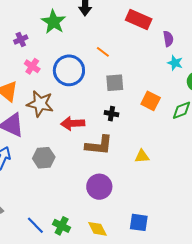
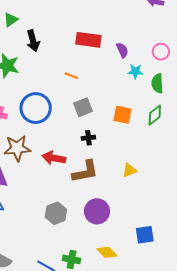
orange line: (103, 52) -> (71, 76), moved
red arrow: (73, 123) -> (54, 158), turned 30
gray hexagon: (44, 158) -> (56, 213), moved

